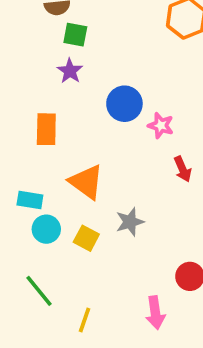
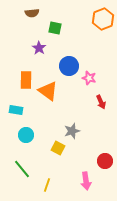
green square: (75, 35) -> (55, 28), moved
orange triangle: (86, 182) -> (48, 91), moved
cyan rectangle: (30, 200) -> (16, 110), moved
yellow square: (86, 238) -> (58, 148), moved

